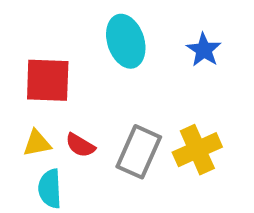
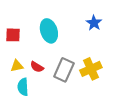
cyan ellipse: (126, 41) -> (49, 31), moved
red square: (48, 80) -> (13, 35), moved, size x0.7

